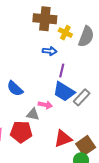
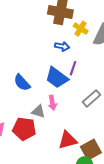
blue trapezoid: (64, 92) -> (57, 78), moved
pink arrow: (45, 105) -> (52, 103), turned 64

